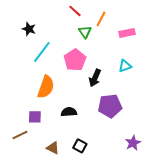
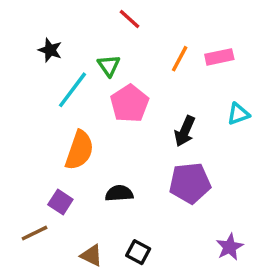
orange line: (101, 19) -> (180, 59), moved
green triangle: (85, 32) -> (109, 66), moved
cyan triangle: (125, 66) -> (238, 114), moved
black arrow: (95, 78) -> (185, 131), moved
purple square: (35, 117) -> (60, 202), turned 32

